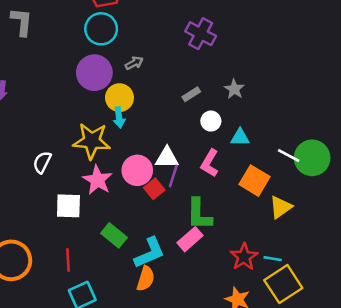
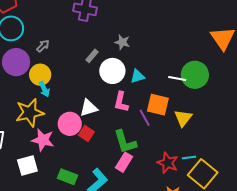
white circle: (211, 121) -> (112, 71), size x1.6
purple line: (173, 176) -> (145, 118), moved, turned -30

